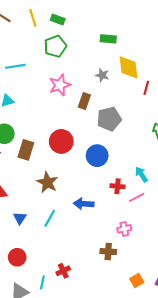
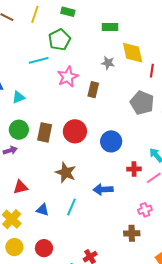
yellow line: (33, 18) -> (35, 14), turned 42
green rectangle: (58, 19) -> (68, 12), moved
cyan line: (15, 66) -> (39, 60), moved
gray pentagon: (109, 119) -> (142, 103), moved, turned -30
brown rectangle: (26, 150) -> (45, 132), moved
blue triangle: (20, 218) -> (43, 210), turned -40

